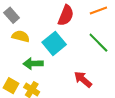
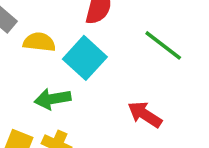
yellow semicircle: (21, 36) -> (39, 42), moved

